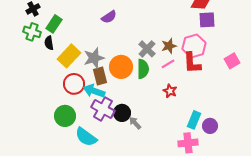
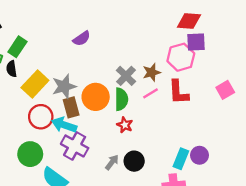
pink hexagon: (194, 46) -> (181, 57), moved
red star: (170, 91) -> (125, 125), moved
black circle: (122, 113) -> (134, 161), moved
gray arrow: (135, 123) -> (112, 162), turned 80
purple circle: (210, 126) -> (199, 155), moved

